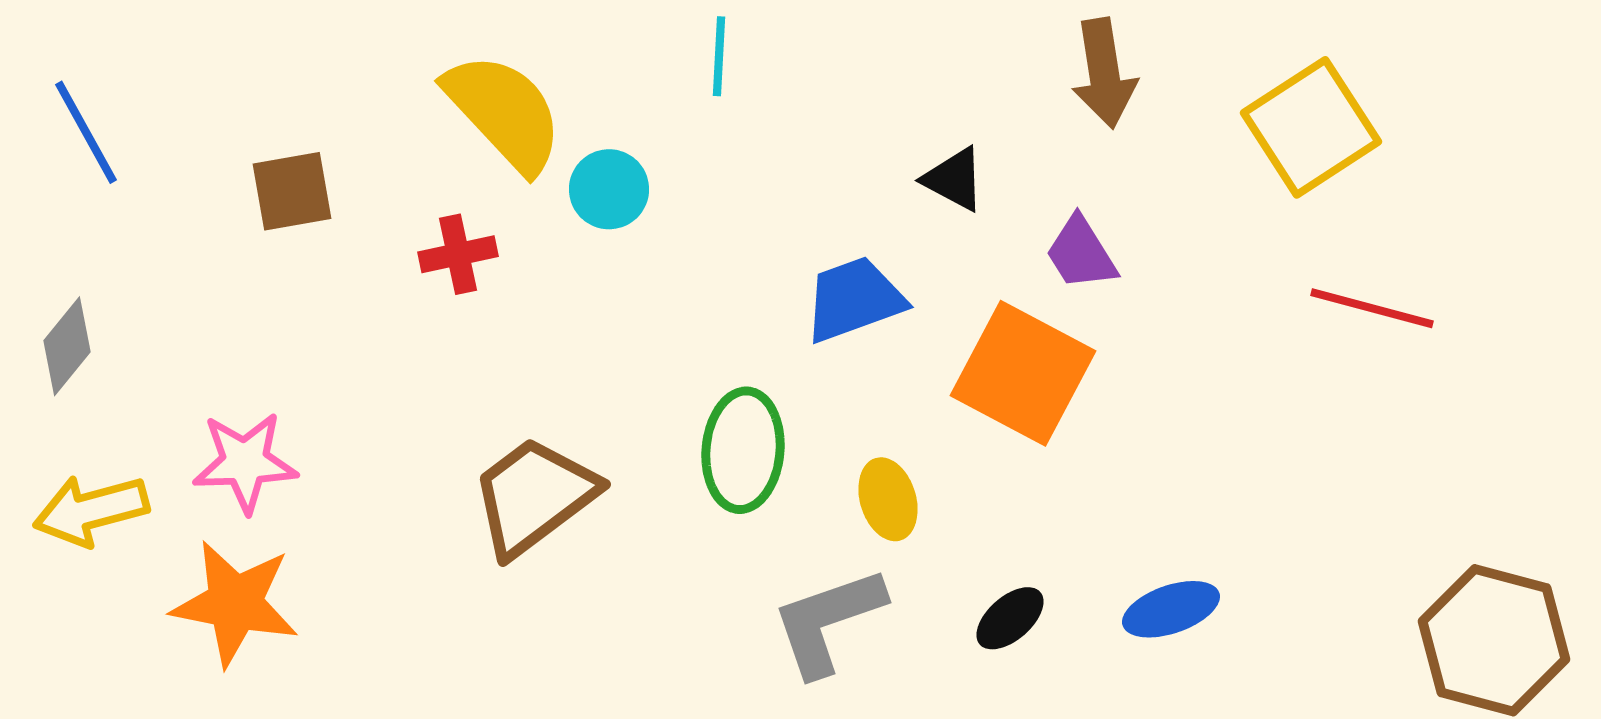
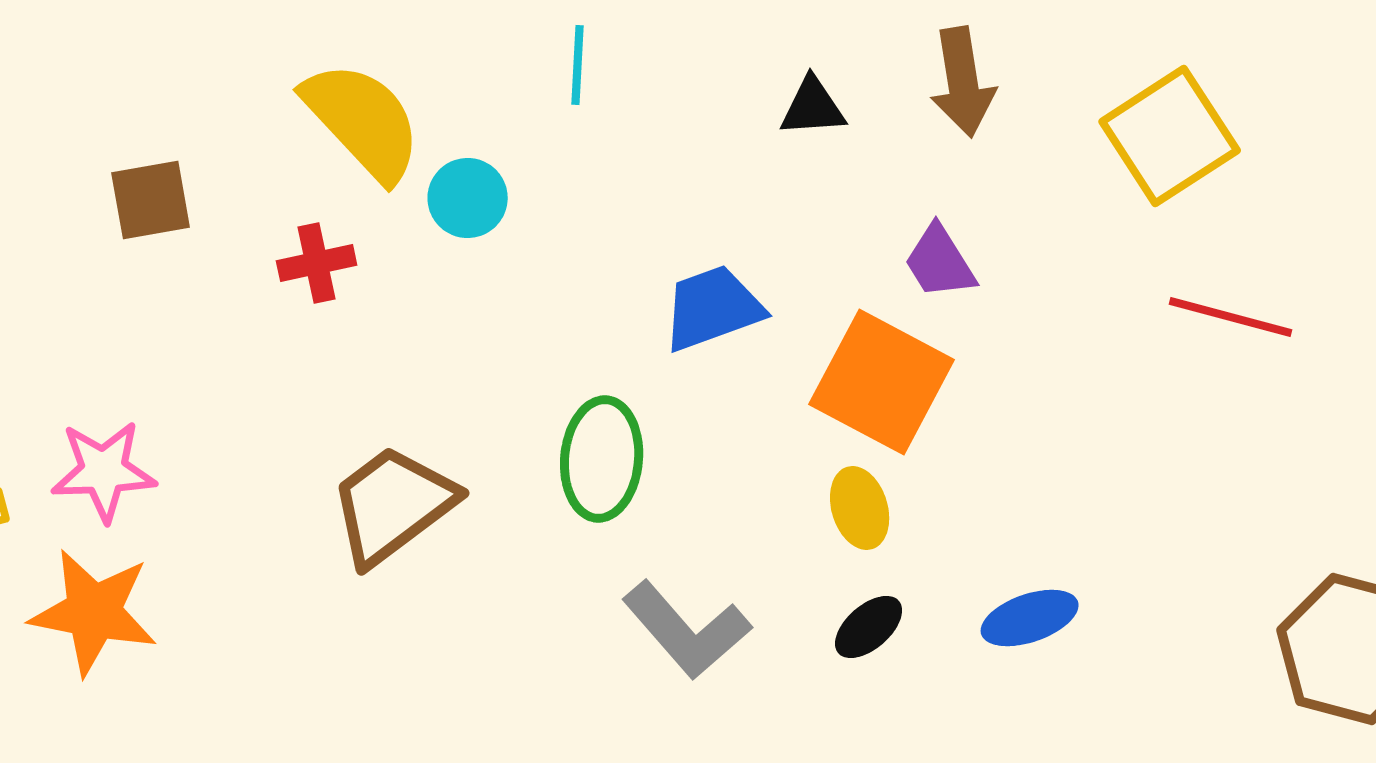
black triangle: (954, 179) -> (813, 107), moved, turned -32
yellow ellipse: (888, 499) -> (860, 508), moved
gray L-shape: (828, 621) -> (687, 630), turned -112

